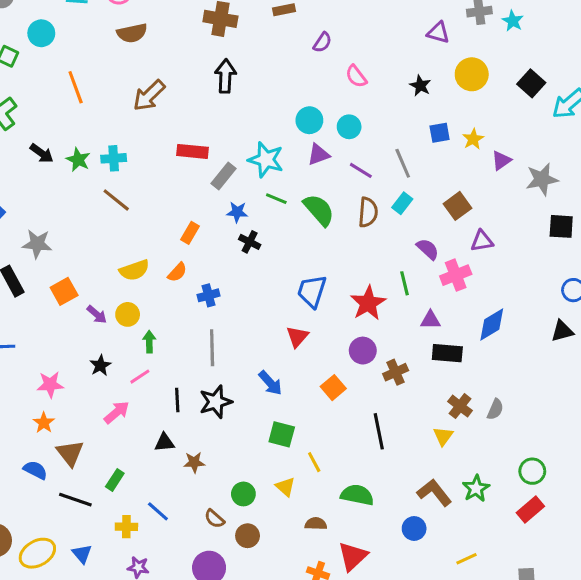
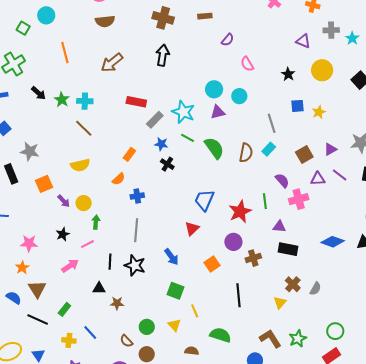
purple triangle: (501, 160) -> (330, 149), moved
purple line: (361, 170) -> (340, 175), moved
yellow semicircle: (134, 270) -> (80, 165), moved
blue diamond: (492, 325) -> (333, 242), moved, turned 45
black star: (216, 402) -> (135, 265), turned 30

